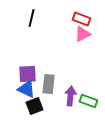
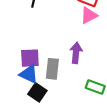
purple arrow: (71, 96) -> (76, 53), moved
black square: (35, 106) -> (37, 92), turned -36

